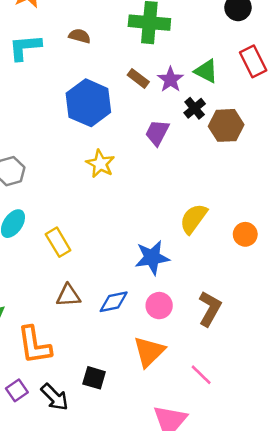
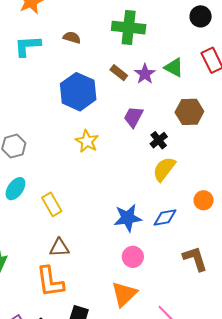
black cross: (195, 108) -> (159, 140), moved
yellow semicircle: (194, 219) -> (164, 169), moved
blue diamond: (114, 302) -> (165, 218), moved
brown L-shape: (210, 309) -> (195, 259), moved, turned -48
orange L-shape: (34, 345) -> (50, 282), moved

